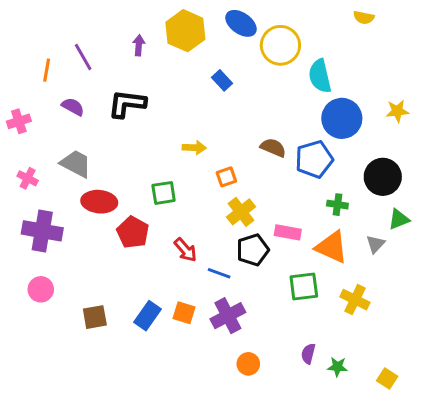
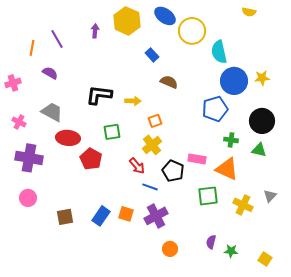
black L-shape: (127, 104) -> (99, 95), moved
yellow star: (397, 111) -> (262, 78), moved
brown semicircle: (273, 148) -> (169, 82), moved
yellow cross: (241, 212) -> (152, 145), moved
green triangle: (399, 219) -> (259, 150), moved, turned 35
gray triangle: (375, 244) -> (270, 196), moved
red arrow: (185, 250) -> (137, 166), moved
black pentagon: (253, 250) -> (173, 171), turned -30

